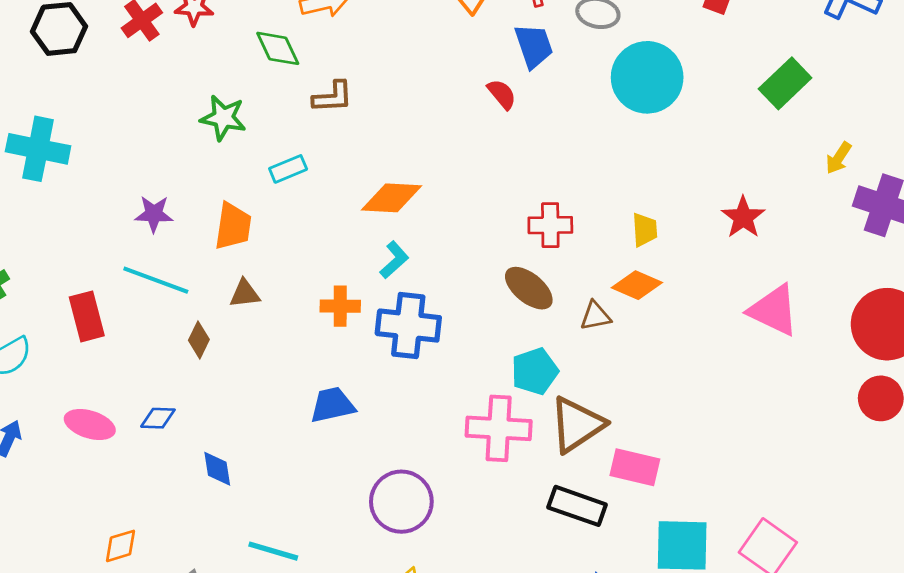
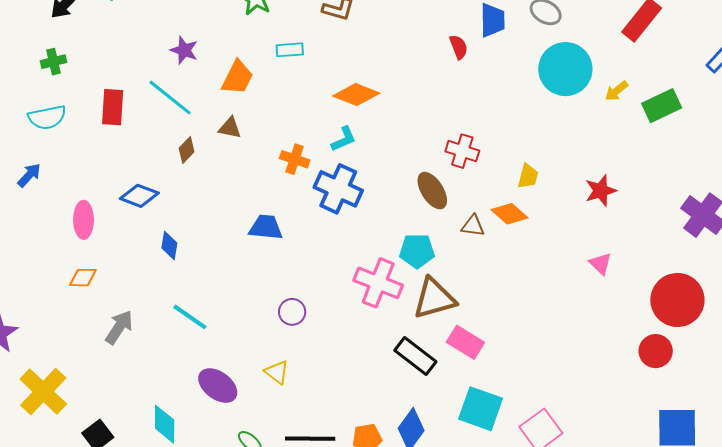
yellow arrow: (839, 158) -> (616, 91), moved
pink triangle: (774, 310) -> (600, 264), size x0.6
blue diamond: (158, 418) -> (139, 196), size x1.4
pink ellipse: (90, 424) -> (84, 220), moved, turned 54
purple circle: (401, 502) -> (292, 312), size x0.6

